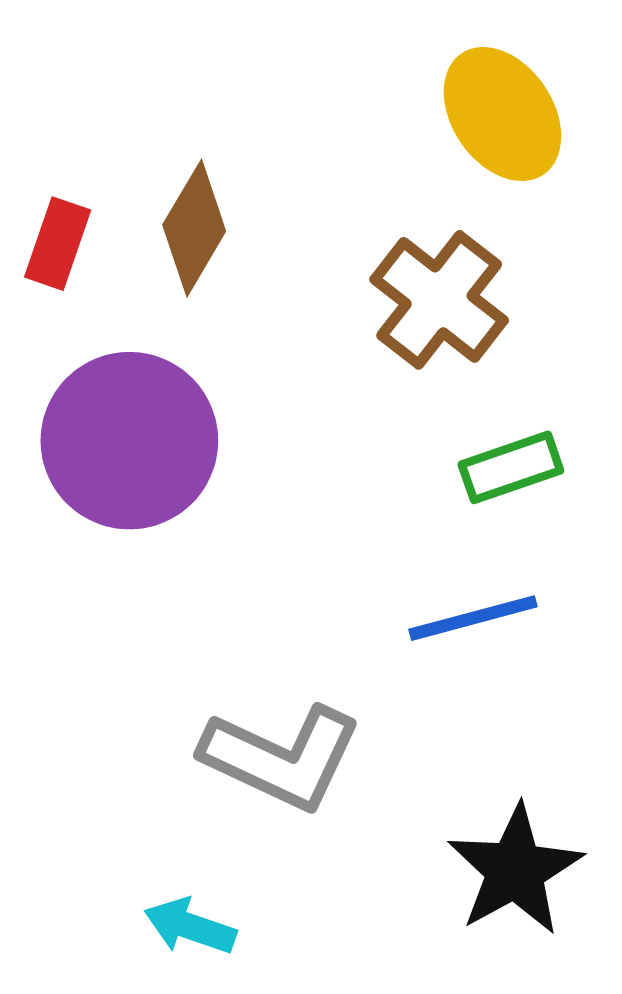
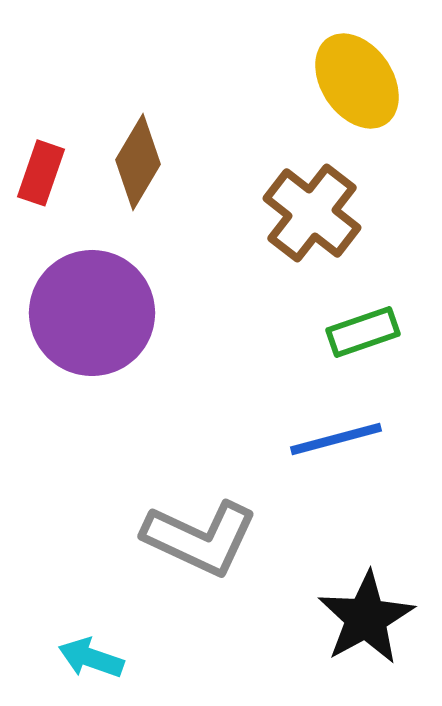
cyan arrow: (190, 926) -> (91, 658), moved

